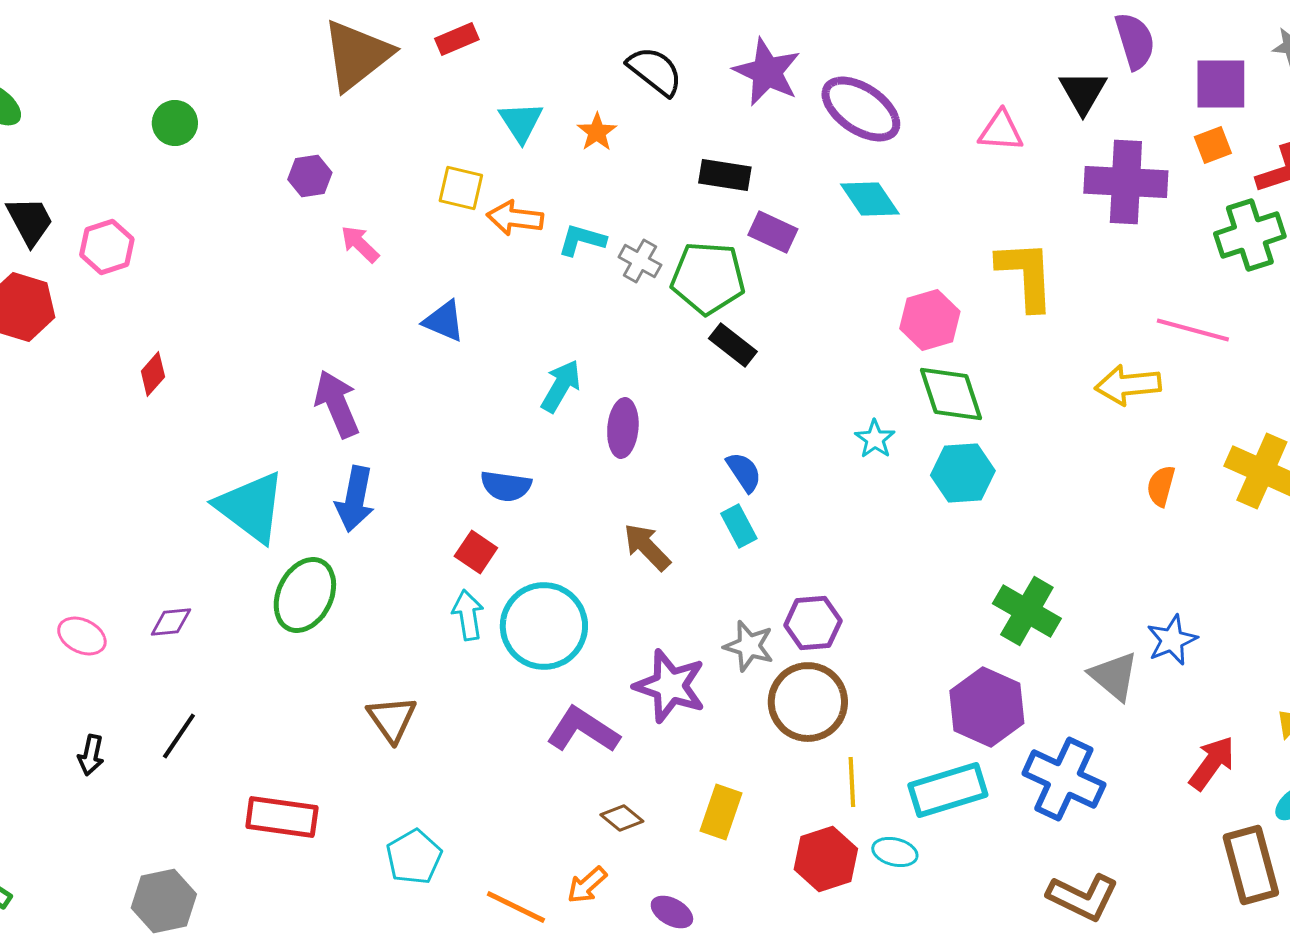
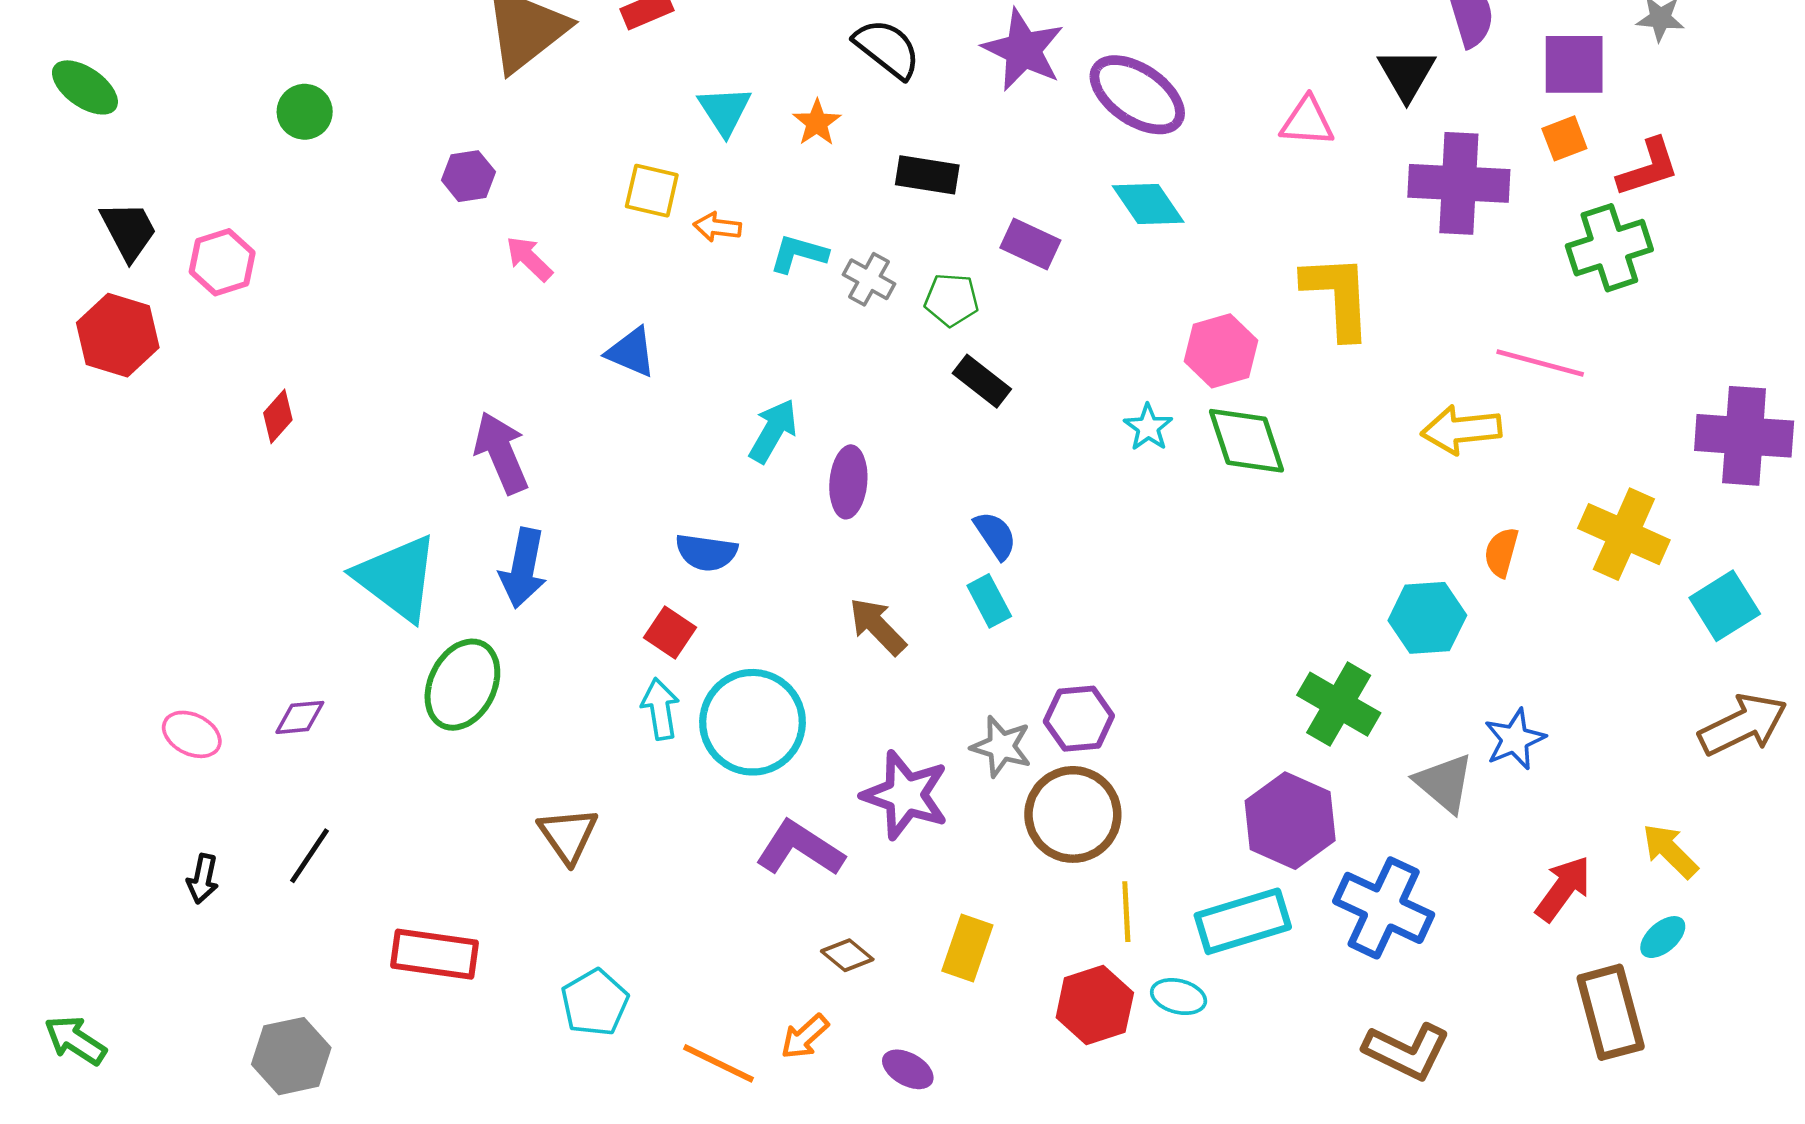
black rectangle: (725, 175) -> (927, 175), moved
orange arrow: (515, 218) -> (717, 227), size x0.7
green pentagon: (708, 278) -> (952, 300), size x0.6
cyan star: (875, 439) -> (1148, 427), moved
cyan hexagon: (963, 473) -> (1427, 618), moved

